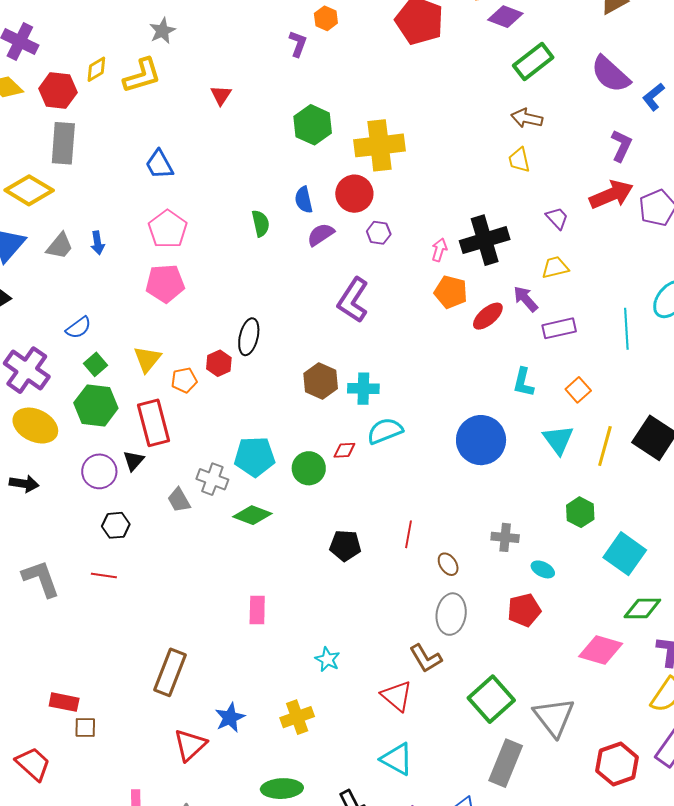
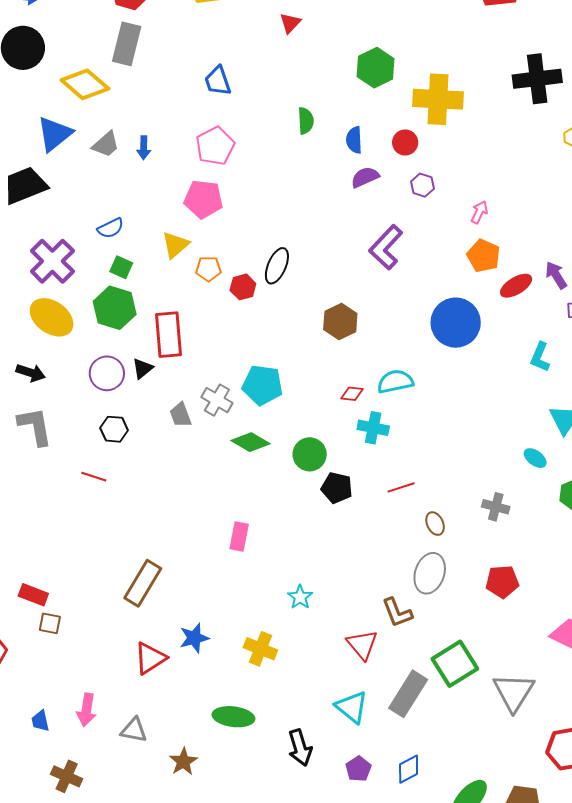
red circle: (354, 194) -> (405, 142), size x0.7
green semicircle: (261, 223) -> (306, 121), moved
black cross: (485, 240) -> (537, 79), moved
yellow triangle: (147, 359) -> (175, 245), moved
green square: (96, 364) -> (121, 267), turned -35
orange pentagon: (184, 380) -> (208, 269), moved
cyan cross: (363, 389) -> (373, 428), moved
blue circle: (481, 440) -> (456, 323), moved
green circle: (309, 468) -> (310, 454), moved
red line: (408, 534) -> (401, 487), turned 52
cyan ellipse: (543, 569) -> (535, 458), moved
gray L-shape: (41, 579) -> (35, 426), moved
yellow cross: (297, 717) -> (260, 649), turned 32
gray rectangle: (506, 763) -> (408, 694), moved

